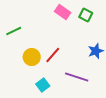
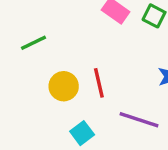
red line: (53, 55) -> (99, 83), turned -54

